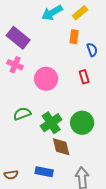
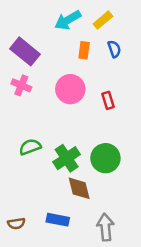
orange rectangle: (74, 37) -> (84, 50), moved
blue semicircle: (92, 50) -> (114, 49), moved
pink circle: (46, 79) -> (70, 89), moved

